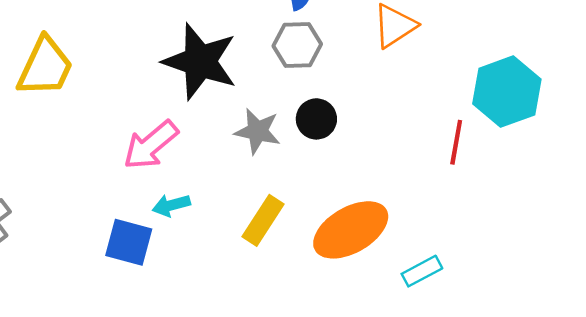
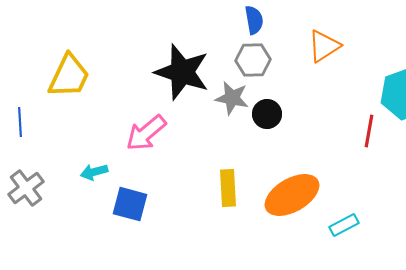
gray star: (258, 131) -> (232, 98), moved
cyan arrow: (171, 205) -> (94, 172), moved
yellow rectangle: (263, 220) -> (228, 188), turned -36

